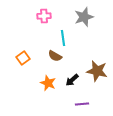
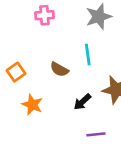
cyan line: (63, 38) -> (88, 54), moved
orange star: (48, 83) -> (32, 105), moved

